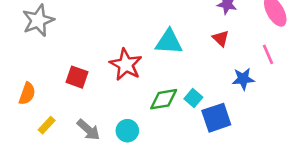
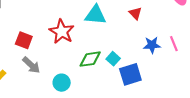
pink line: (268, 54) -> (174, 44), moved
gray arrow: (88, 130) -> (31, 65), moved

